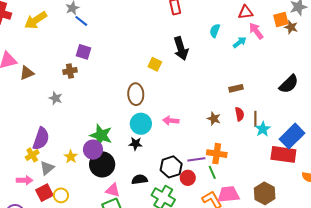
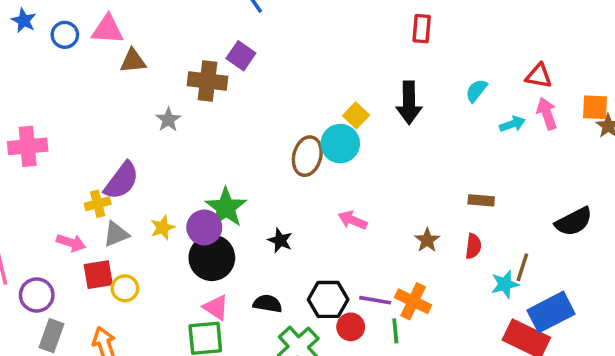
brown cross: (70, 71) -> (208, 81), size x1.5
brown line: (255, 119) -> (522, 267), moved
cyan circle: (141, 124) -> (340, 144), moved

